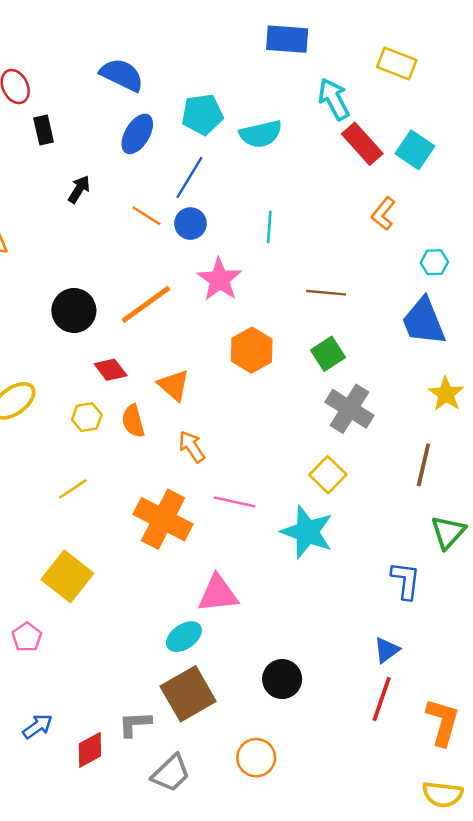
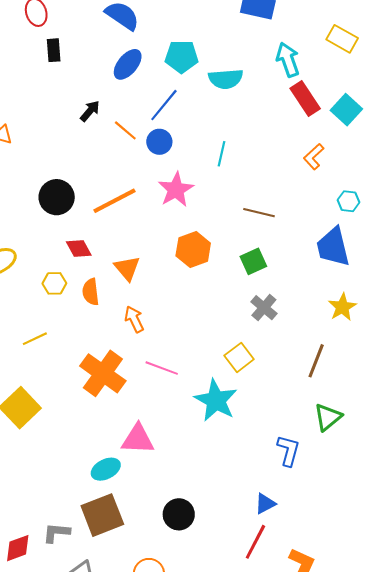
black arrow: (79, 189) -> (90, 111), moved
gray cross: (349, 409) -> (264, 308), size x0.7

